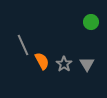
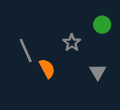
gray star: (64, 64) -> (72, 43), moved

